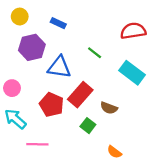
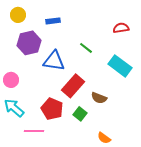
blue rectangle: (58, 23) -> (53, 21), turned -32
red semicircle: (133, 31) -> (121, 28), size x0.7
red pentagon: (52, 105) -> (52, 109), moved

